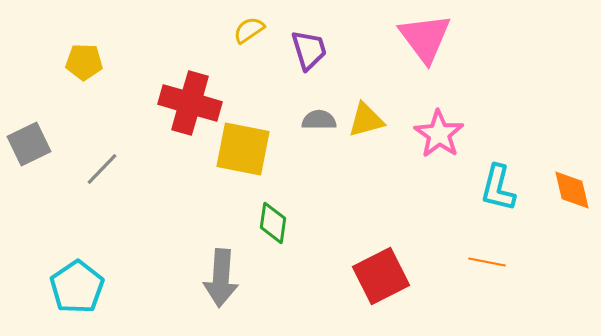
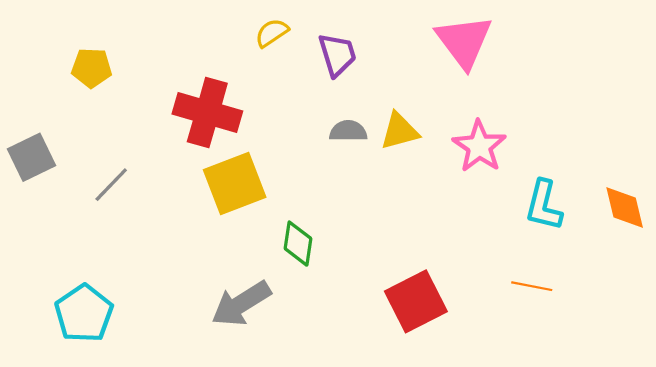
yellow square: (243, 149) -> (235, 183), moved, turned -32
gray arrow: (221, 278) -> (241, 304), turned 54

